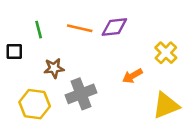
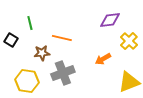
purple diamond: (114, 27) -> (110, 20), moved
orange line: (80, 28) -> (62, 38), moved
black square: (14, 51) -> (11, 40), turned 32

